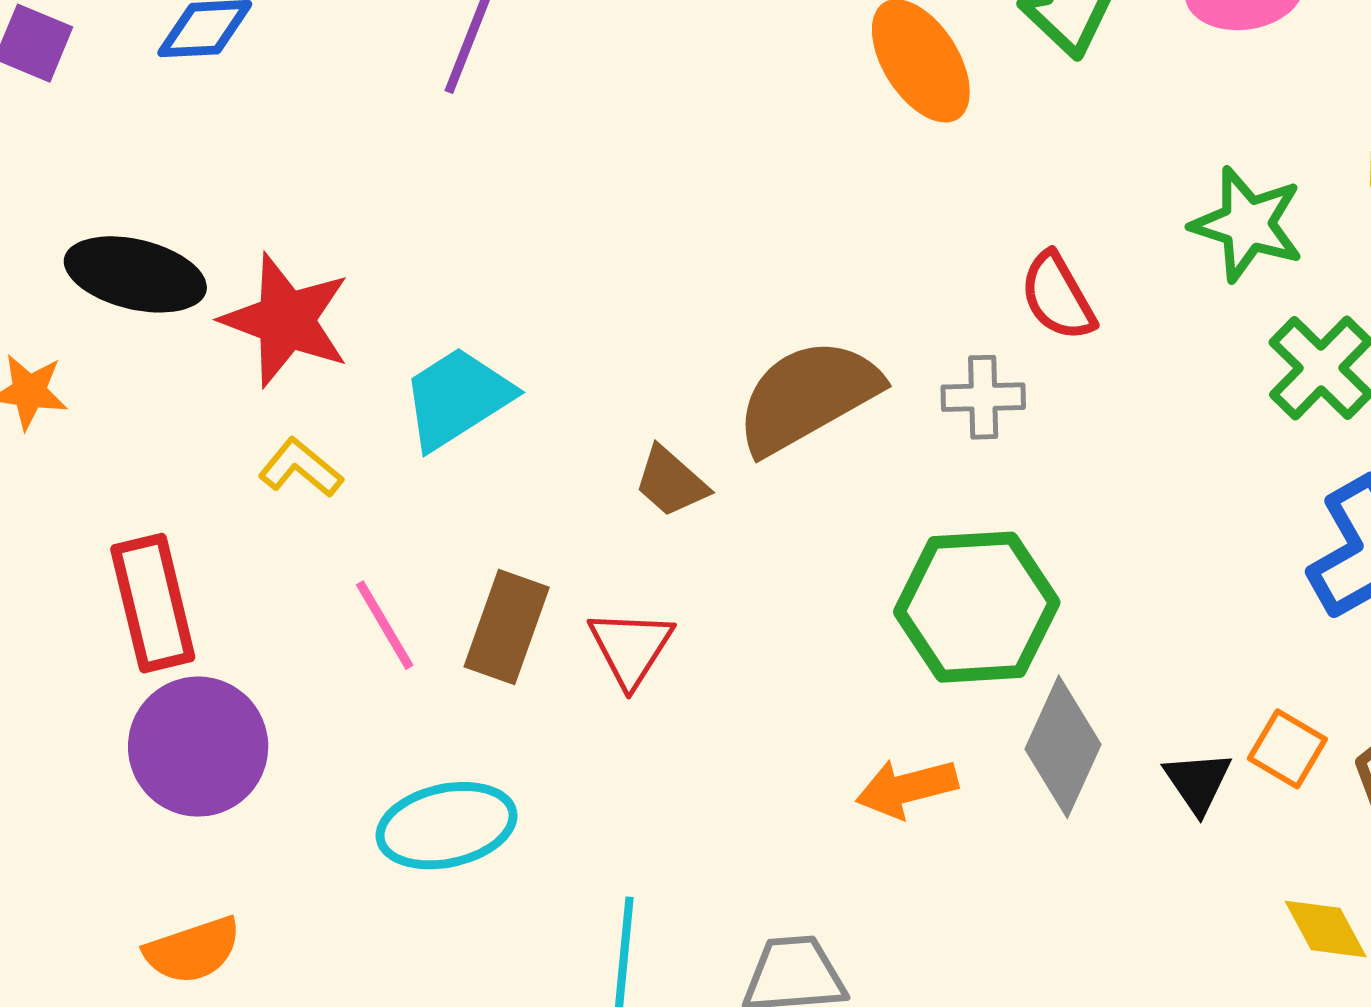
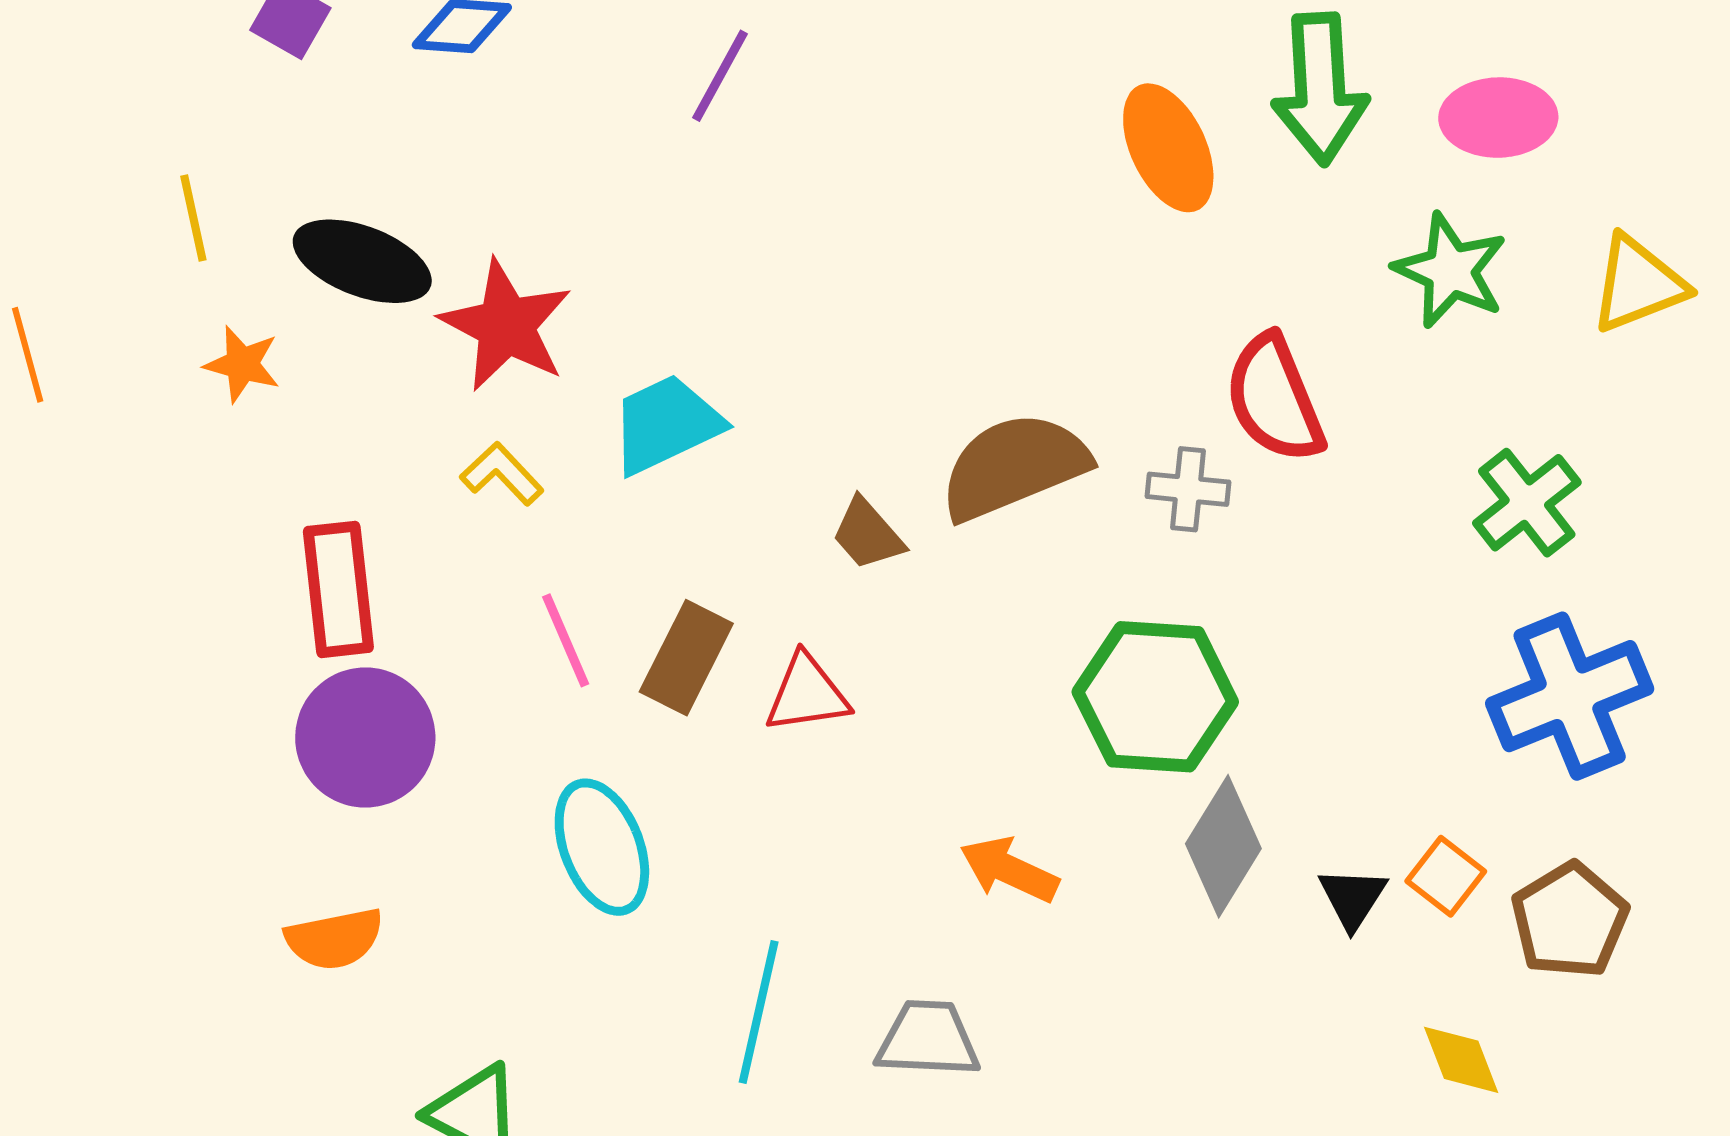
green star: (1247, 224) -> (1450, 271), moved
red semicircle: (1058, 297) -> (1274, 399), size x1.4
red triangle: (631, 648) -> (807, 694), turned 42
orange arrow: (907, 788) -> (1009, 870), moved, turned 32
cyan ellipse: (447, 826) -> (602, 847), turned 74

